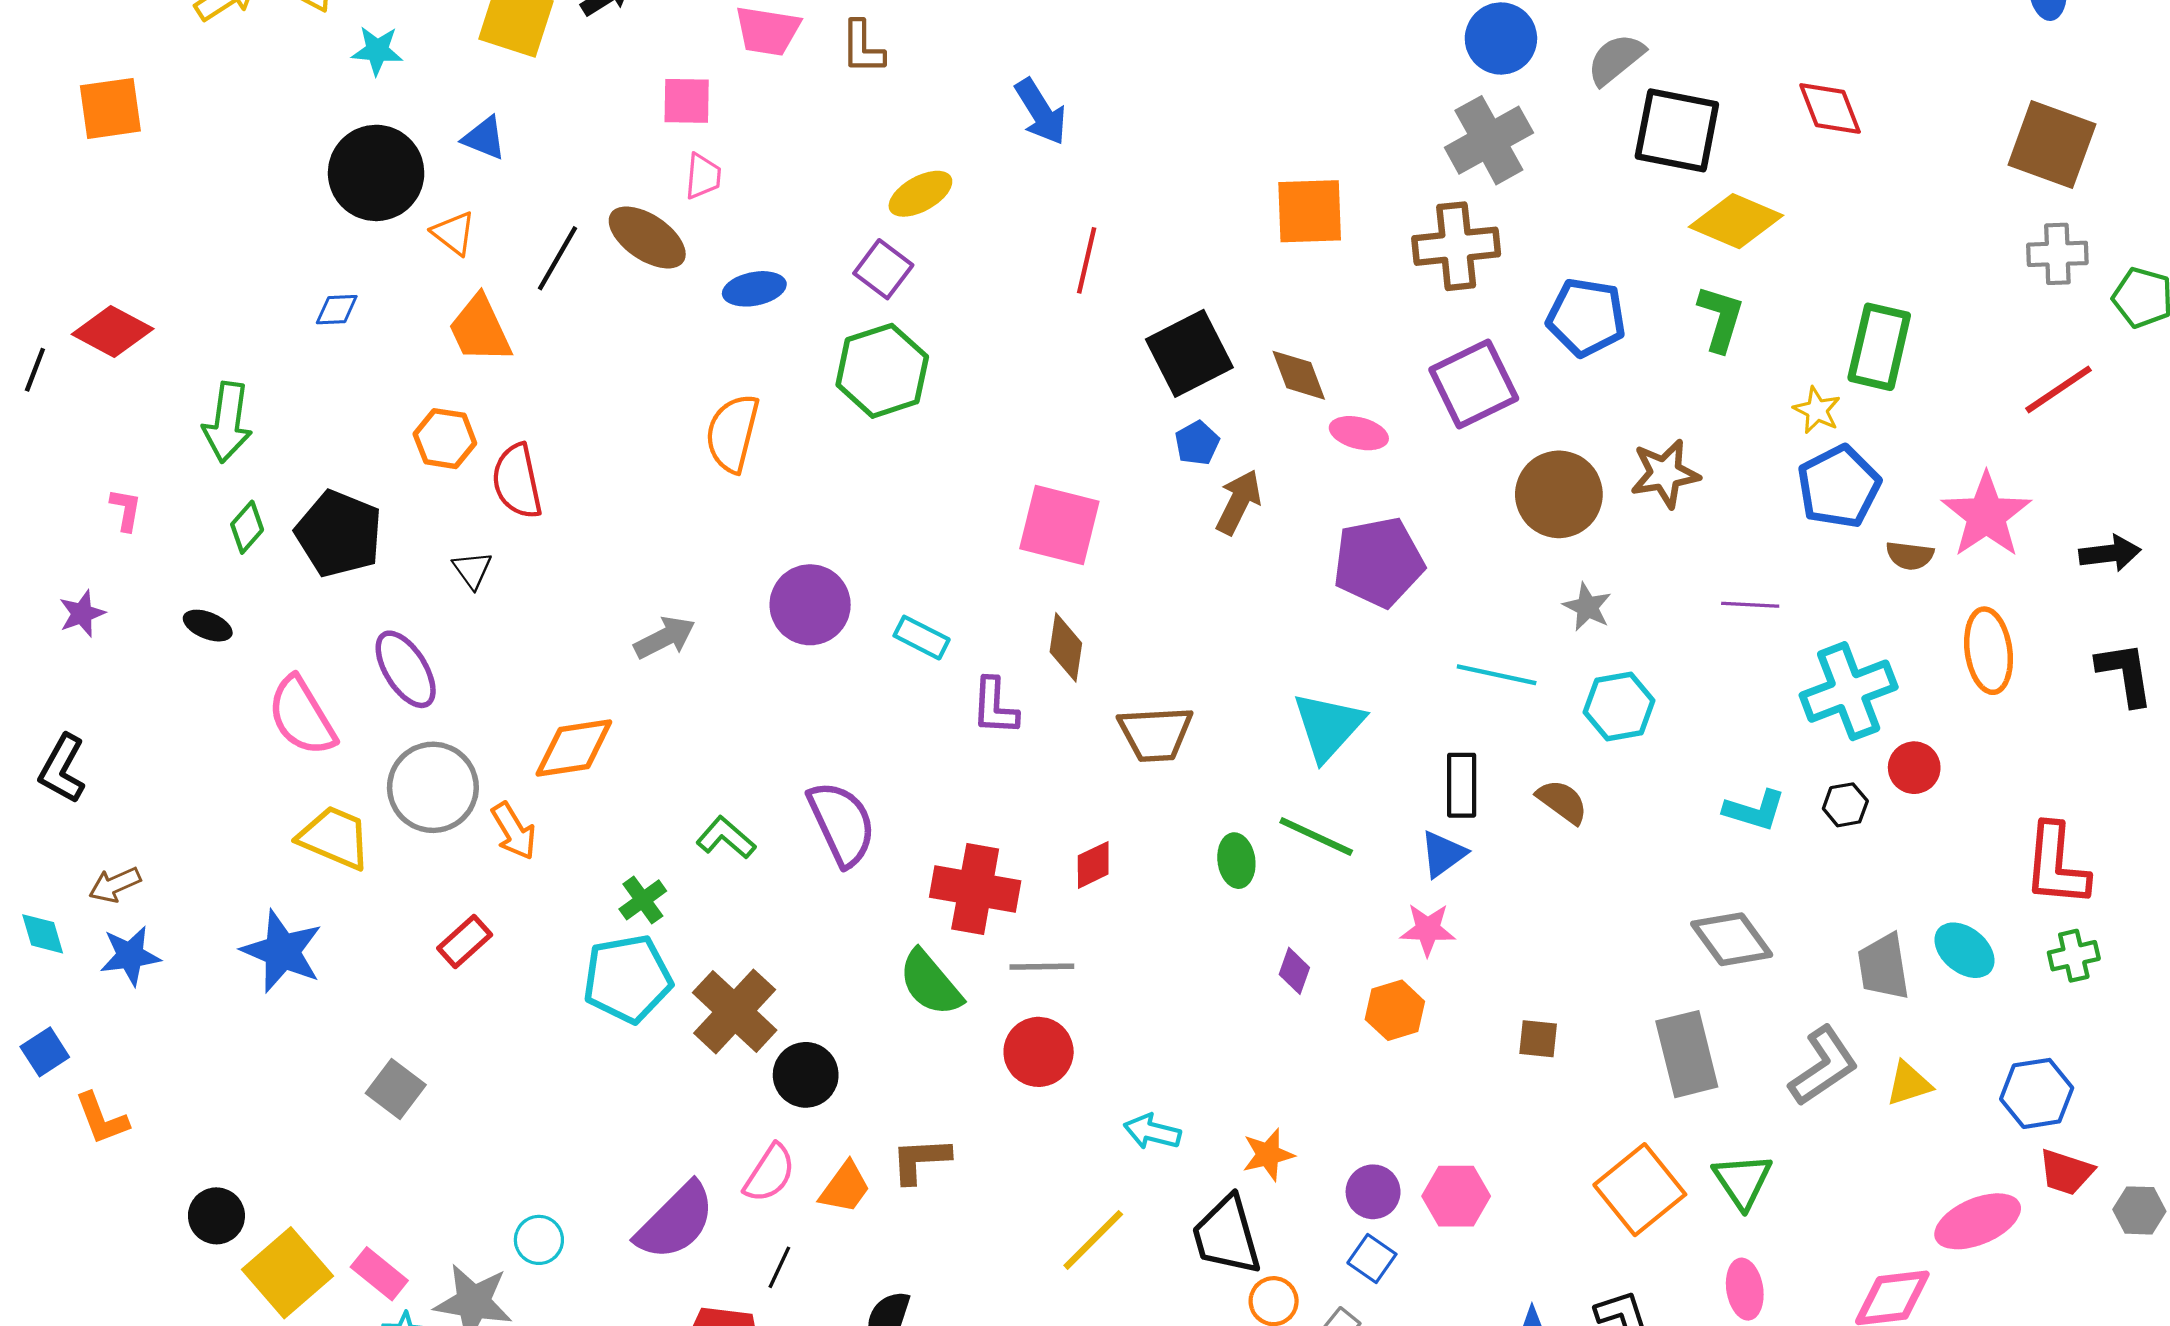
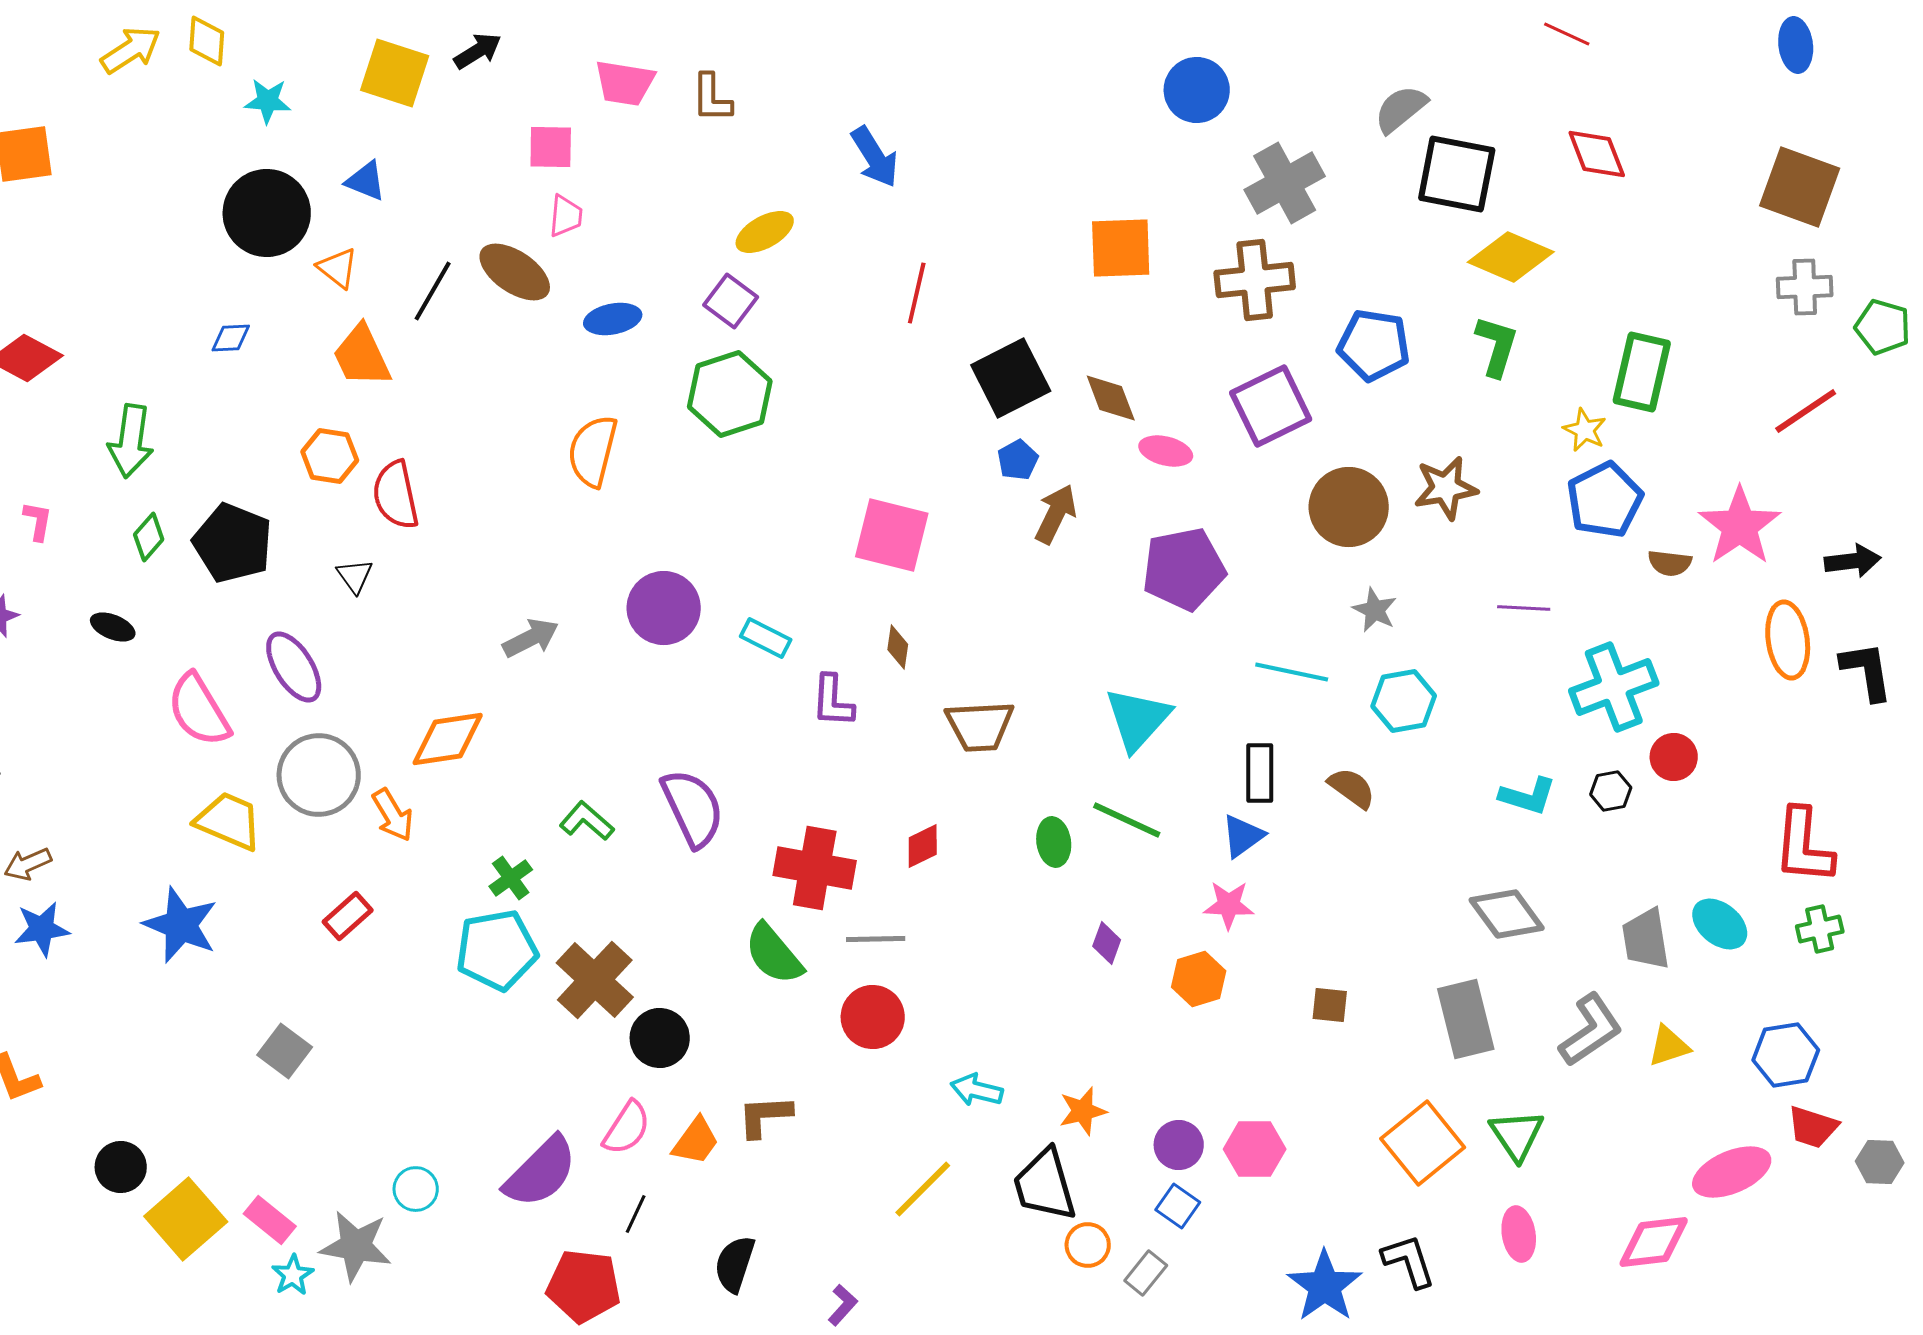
blue circle: (1501, 38) -> (1197, 90), moved
brown diamond: (1066, 647) -> (898, 647), size x0.7
orange ellipse: (1989, 651) -> (1788, 640), moved

